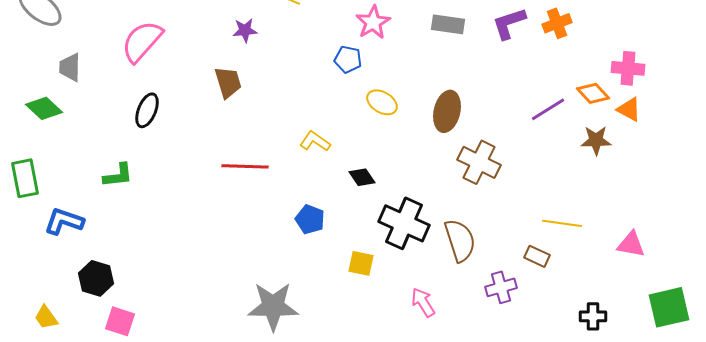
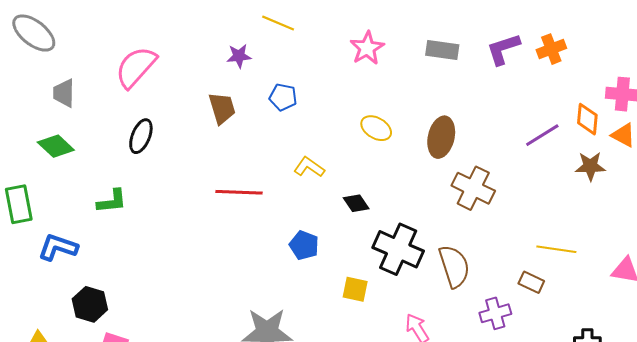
blue pentagon: (348, 59) -> (283, 97), moved
orange diamond: (593, 93) -> (587, 119), turned 48
green diamond: (44, 108) -> (56, 146), moved

